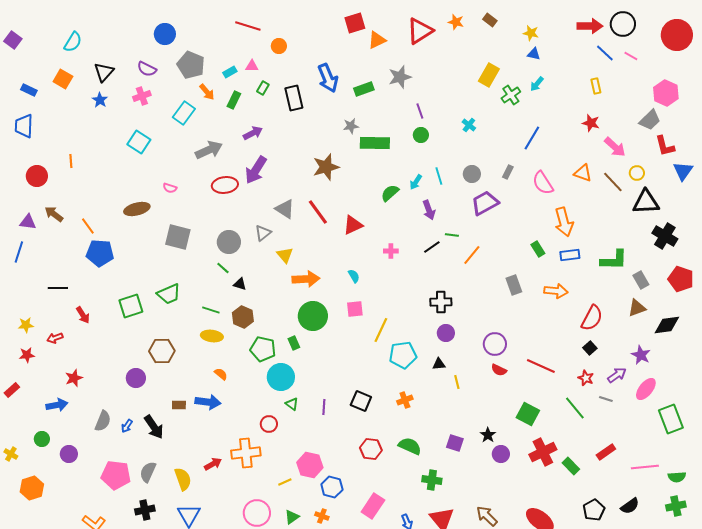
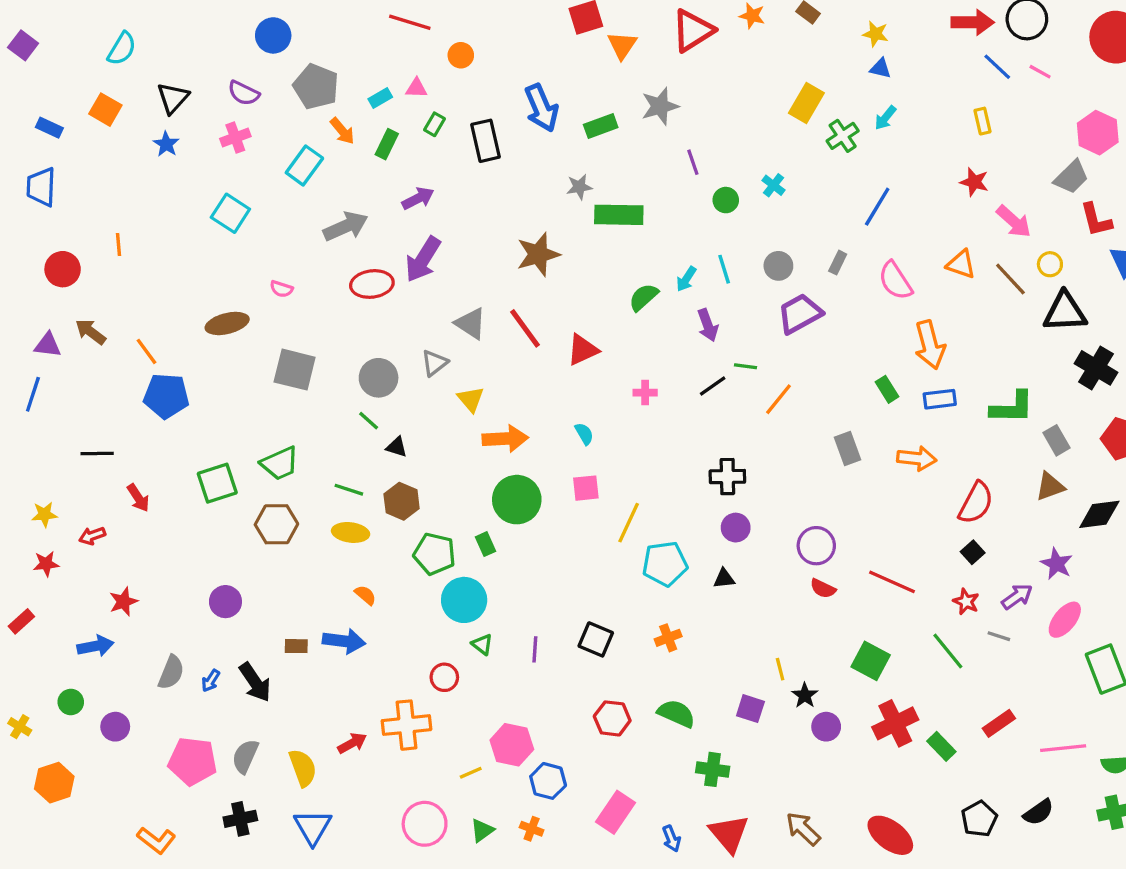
orange triangle: (377, 40) -> (622, 45), turned -30
green circle: (421, 135) -> (726, 200), moved
brown hexagon: (162, 351) -> (276, 524), moved
yellow line: (457, 382) -> (780, 669), moved

